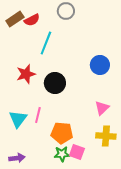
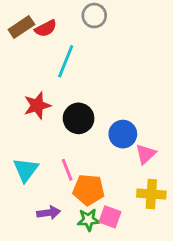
blue circle: (100, 65) -> (123, 134), moved
pink line: (38, 115) -> (67, 170), moved, turned -35
purple arrow: (17, 158) -> (49, 213), moved

